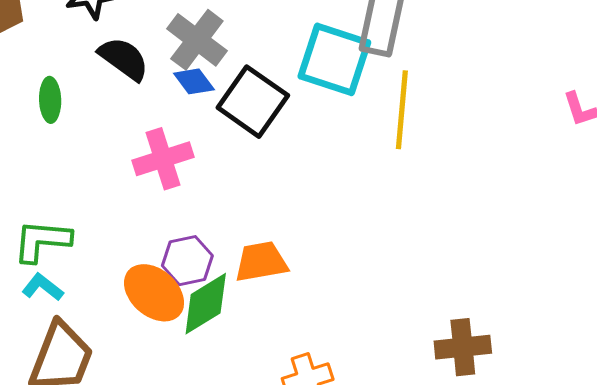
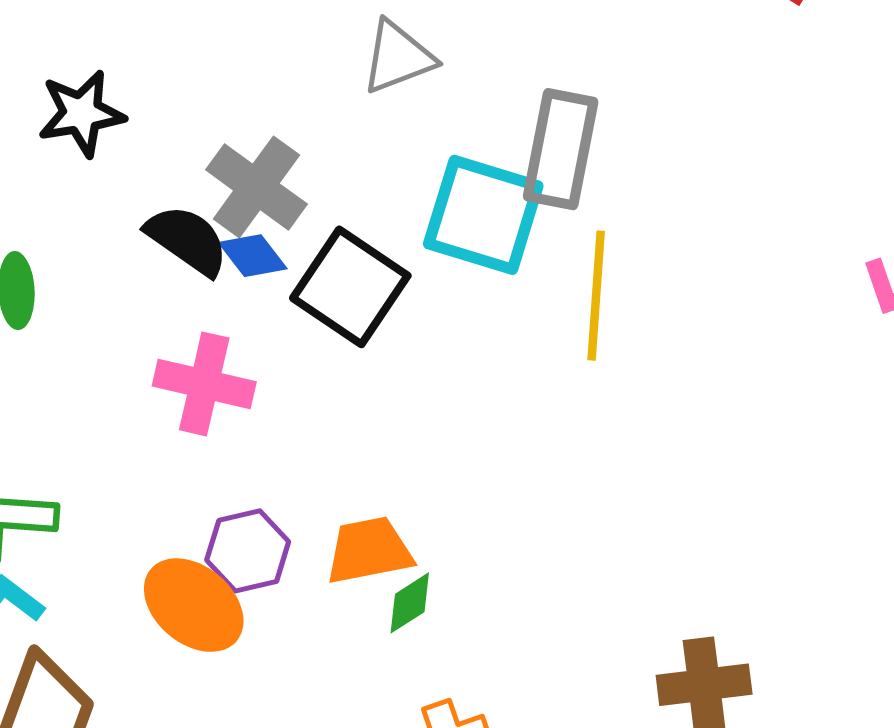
black semicircle: (124, 59) -> (187, 240), moved
pink cross: (163, 159) -> (204, 384), turned 32
green diamond: (206, 304) -> (410, 603), moved, size x0.6

